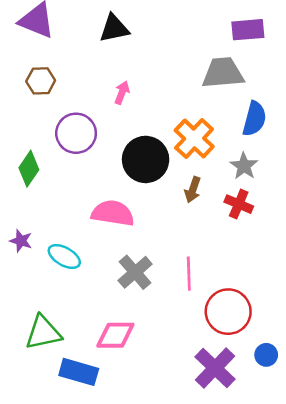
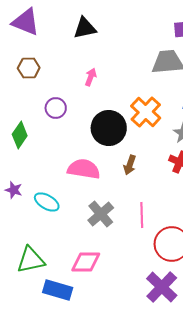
purple circle: (76, 133) -> (56, 108), size x0.7
brown arrow: (193, 190) -> (130, 165), moved

